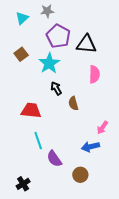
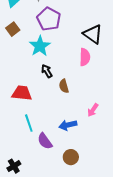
black triangle: (86, 44) -> (93, 34), moved, turned 30
brown square: (21, 54) -> (13, 29), moved
blue arrow: (90, 147) -> (68, 125), moved

